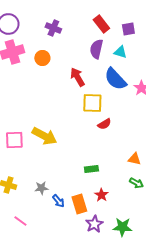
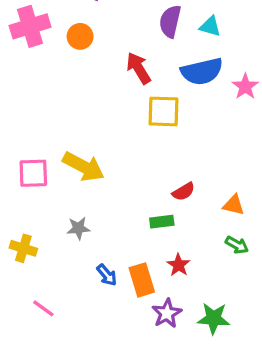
blue semicircle: (115, 79) -> (202, 71), turned -60
red semicircle: (104, 124) -> (184, 192), moved
gray star: (41, 188) -> (78, 228), moved

